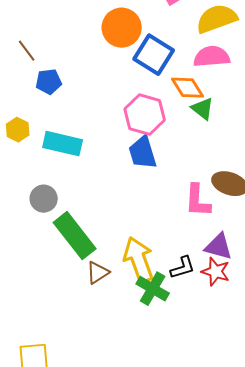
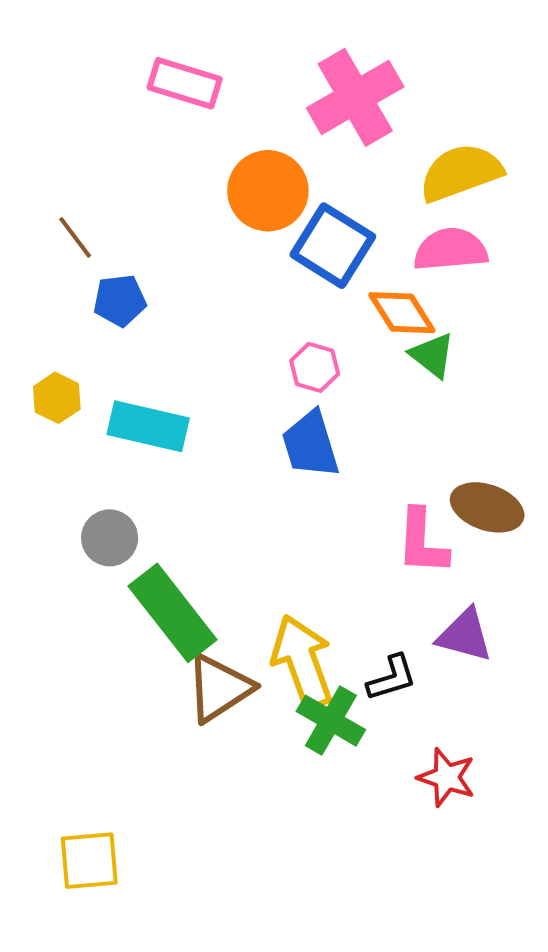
pink hexagon: (145, 115) -> (315, 367), size x0.6
red star: (216, 272) -> (447, 777), moved
brown triangle: (98, 273) -> (219, 688), size x1.5

